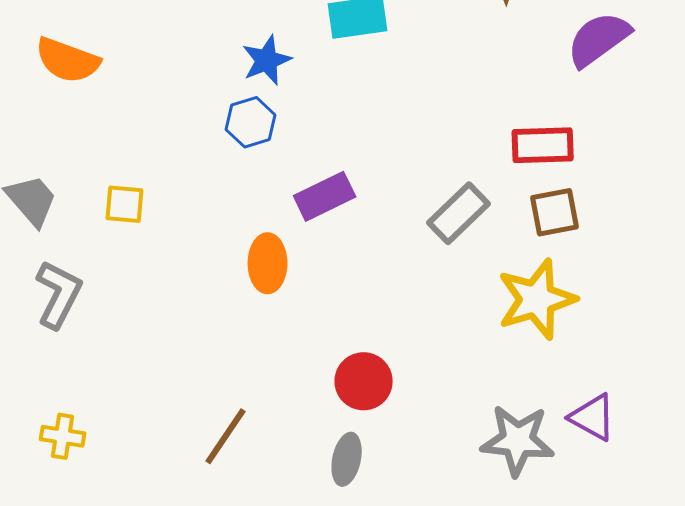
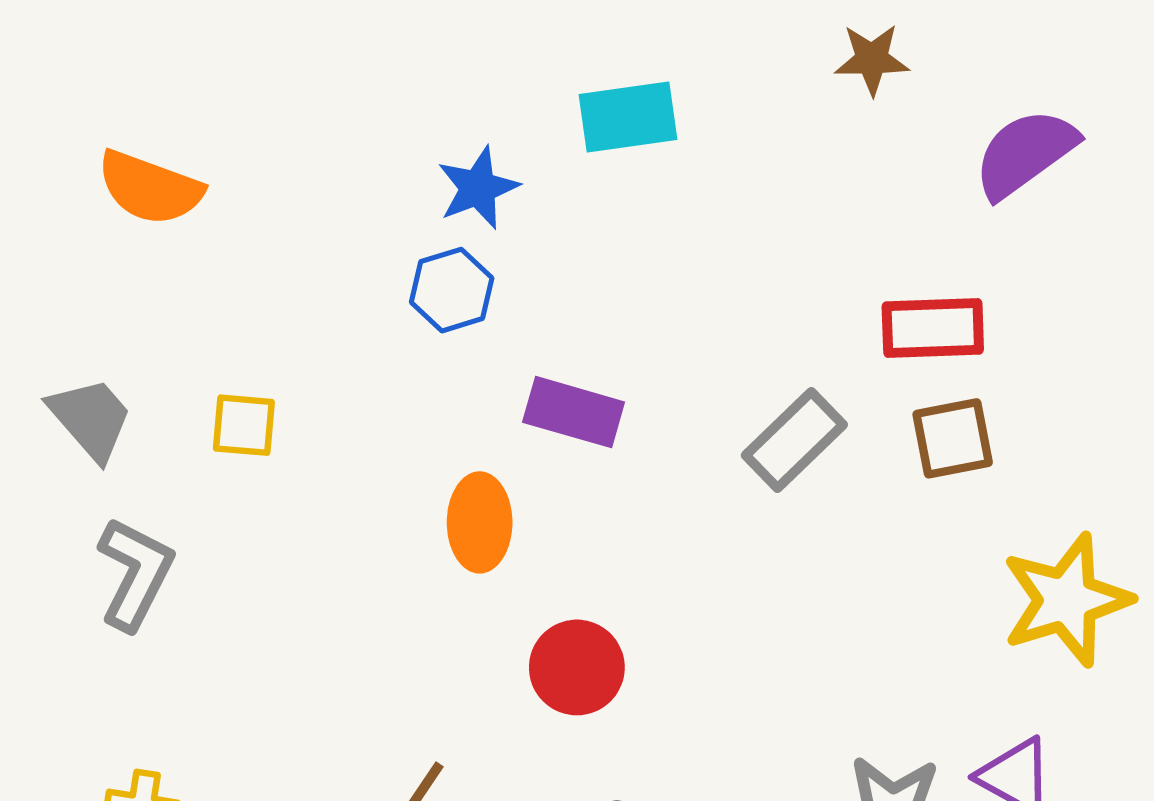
purple rectangle: (325, 196) -> (574, 412), turned 42
yellow star: (537, 299) -> (1066, 600), moved
red circle: (364, 381) -> (577, 667), moved

